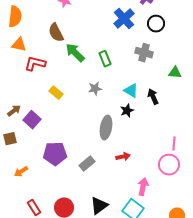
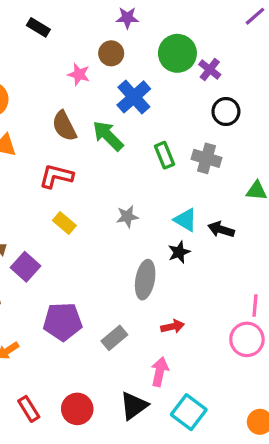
blue cross: (124, 19) -> (134, 97), moved
green arrow: (75, 53) -> (108, 136), moved
green rectangle: (105, 59) -> (164, 155), moved
red L-shape: (35, 64) -> (56, 176), moved
black arrow: (153, 97) -> (221, 229), turned -49
pink arrow: (143, 187) -> (160, 372), moved

